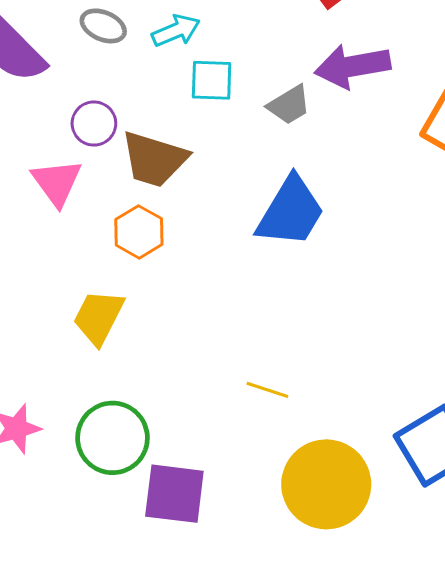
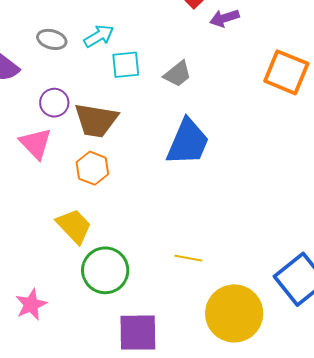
purple arrow: (353, 66) -> (224, 18), moved, size x0.6
yellow trapezoid: (99, 317) -> (74, 226), turned 117
green circle: (112, 438) -> (105, 270), moved

